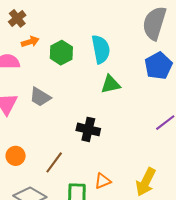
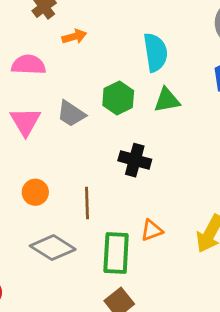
orange arrow: (30, 42) -> (74, 37), moved
green hexagon: (61, 53) -> (118, 98), moved
brown line: (54, 162) -> (87, 203), turned -40

